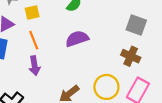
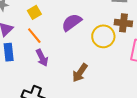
yellow square: (32, 12) -> (34, 12), moved
yellow circle: (106, 87) -> (103, 36), moved

